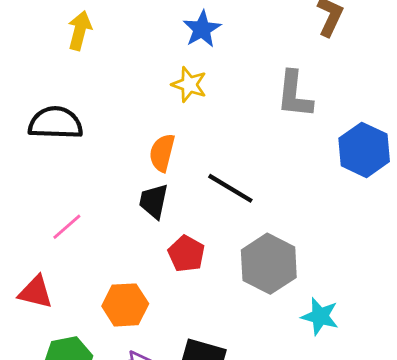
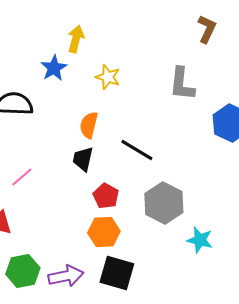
blue star: (202, 29) -> (54, 68), moved
yellow arrow: (80, 30) -> (76, 39), moved
orange hexagon: (125, 305) -> (104, 232), moved

